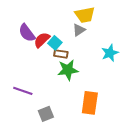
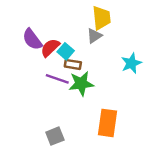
yellow trapezoid: (85, 15) -> (101, 18), turned -85
purple line: (23, 91) -> (57, 79), moved

